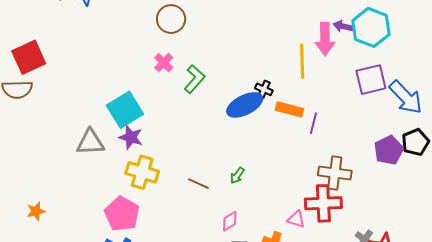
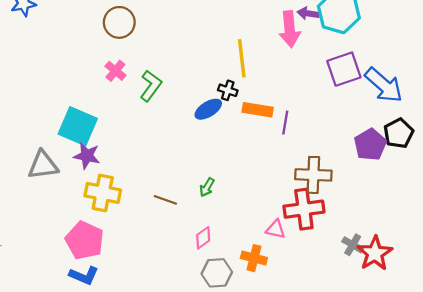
yellow line: (302, 61) -> (242, 58), moved
blue ellipse: (245, 105) -> (208, 109), size x0.7
cyan square: (125, 110) -> (78, 126), turned -30

